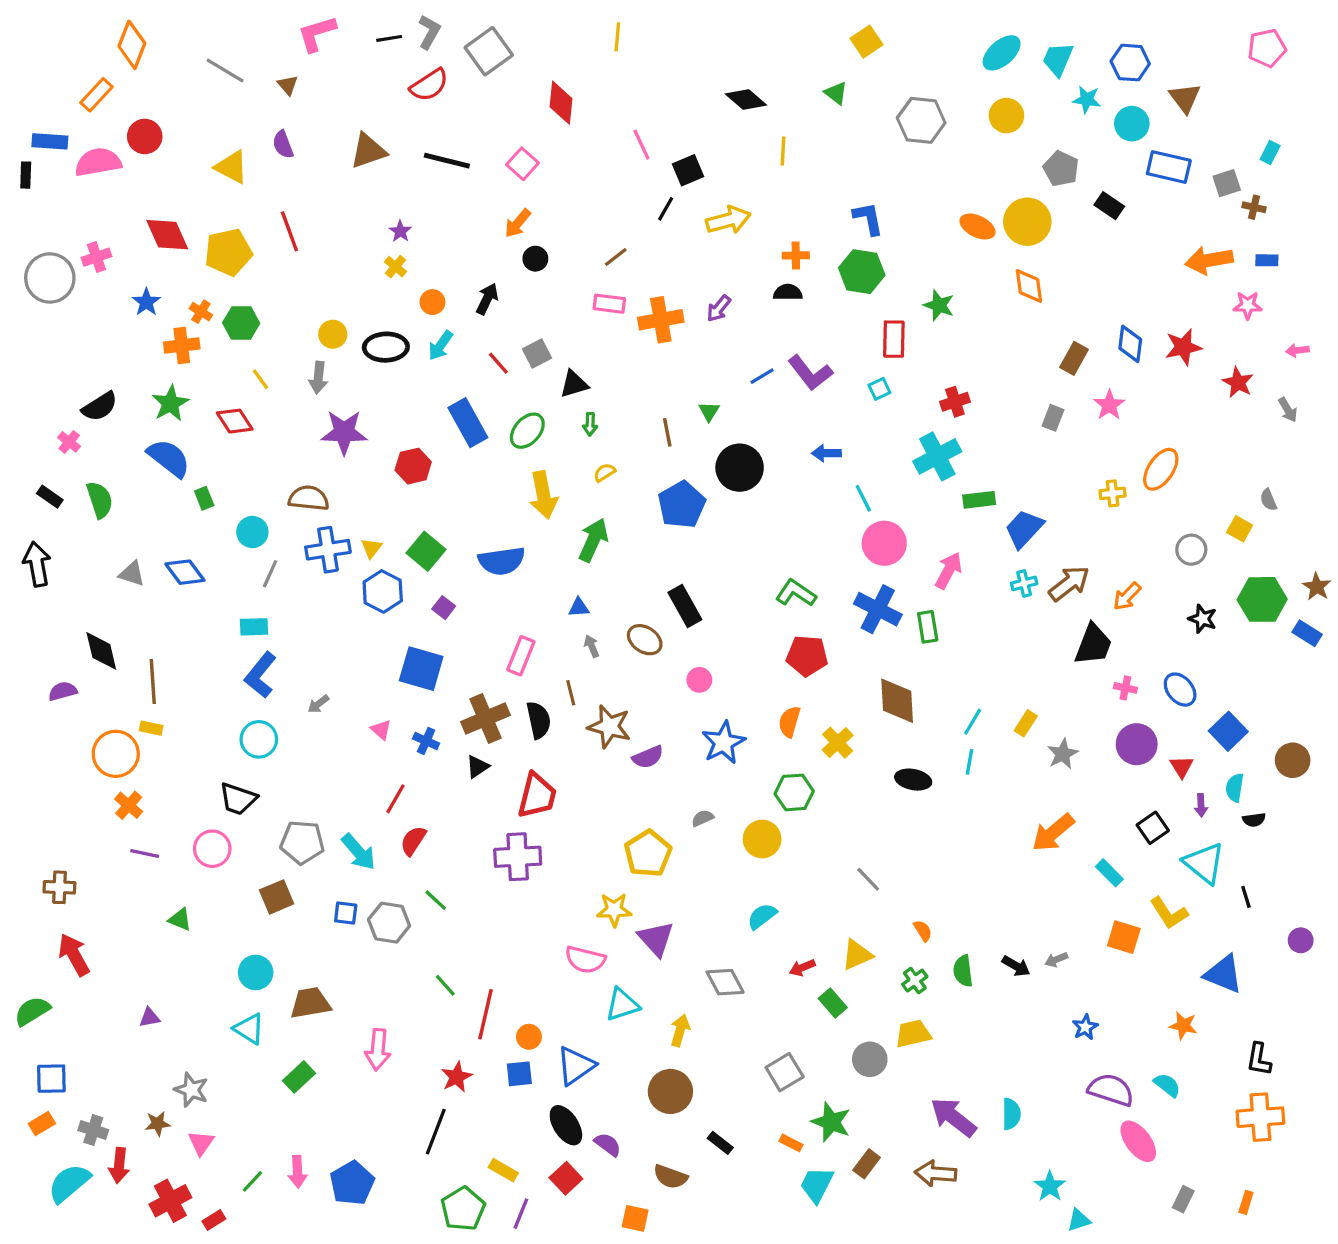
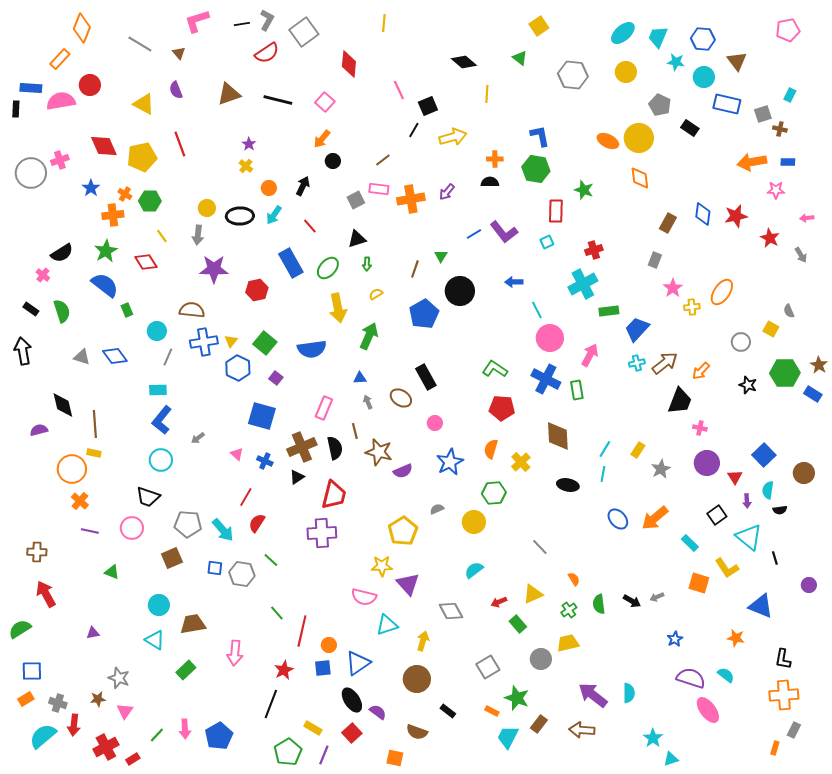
gray square: (537, 354) -> (356, 200), moved
pink star: (1109, 405) -> (673, 288), moved
brown line: (667, 432) -> (415, 269), turned 30
blue ellipse: (1180, 690) -> (618, 519), moved
gray rectangle: (1183, 1199) -> (794, 730), moved

